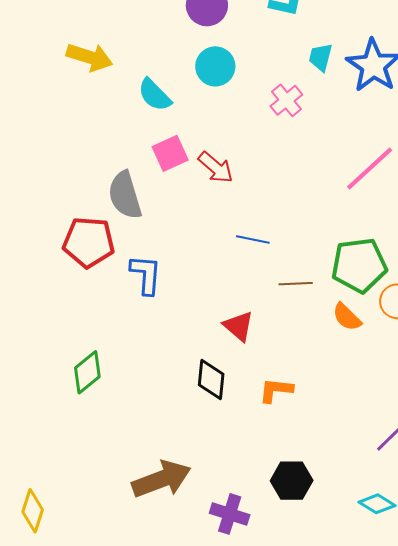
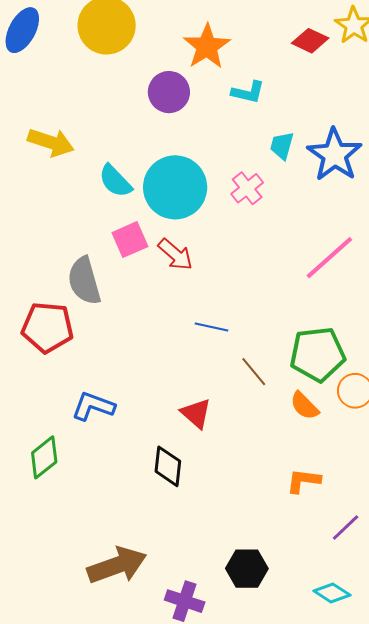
cyan circle: (215, 66) -> (175, 187), moved, size x1.6
blue L-shape: (146, 275) -> (93, 406), moved, turned -75
brown line: (296, 284) -> (254, 372), turned 52
orange L-shape: (276, 390) -> (303, 481), moved

